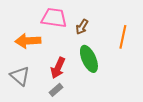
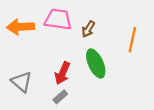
orange arrow: (28, 41) -> (20, 27), moved

